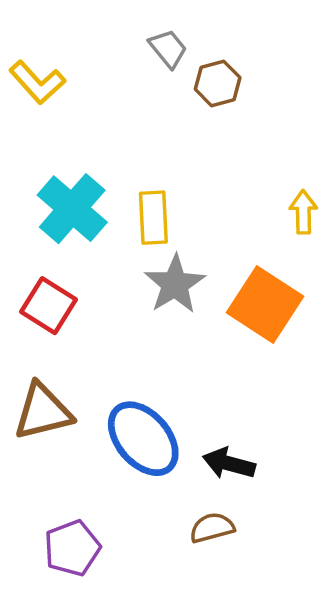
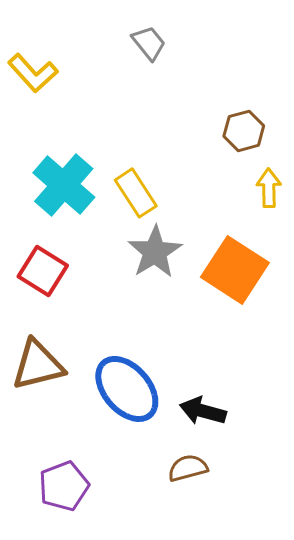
brown hexagon: (218, 83) -> (244, 131), moved
yellow rectangle: (153, 218) -> (136, 193), turned -30

